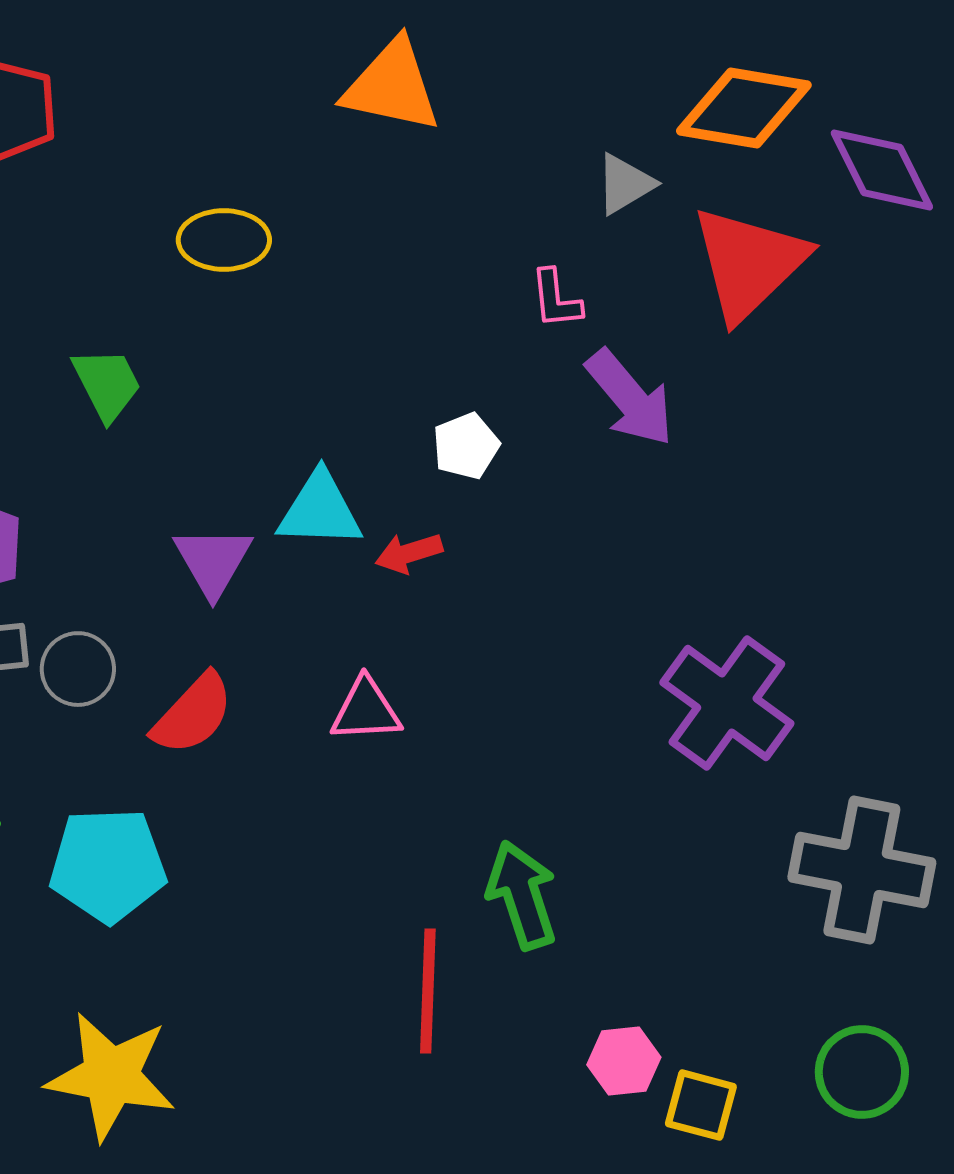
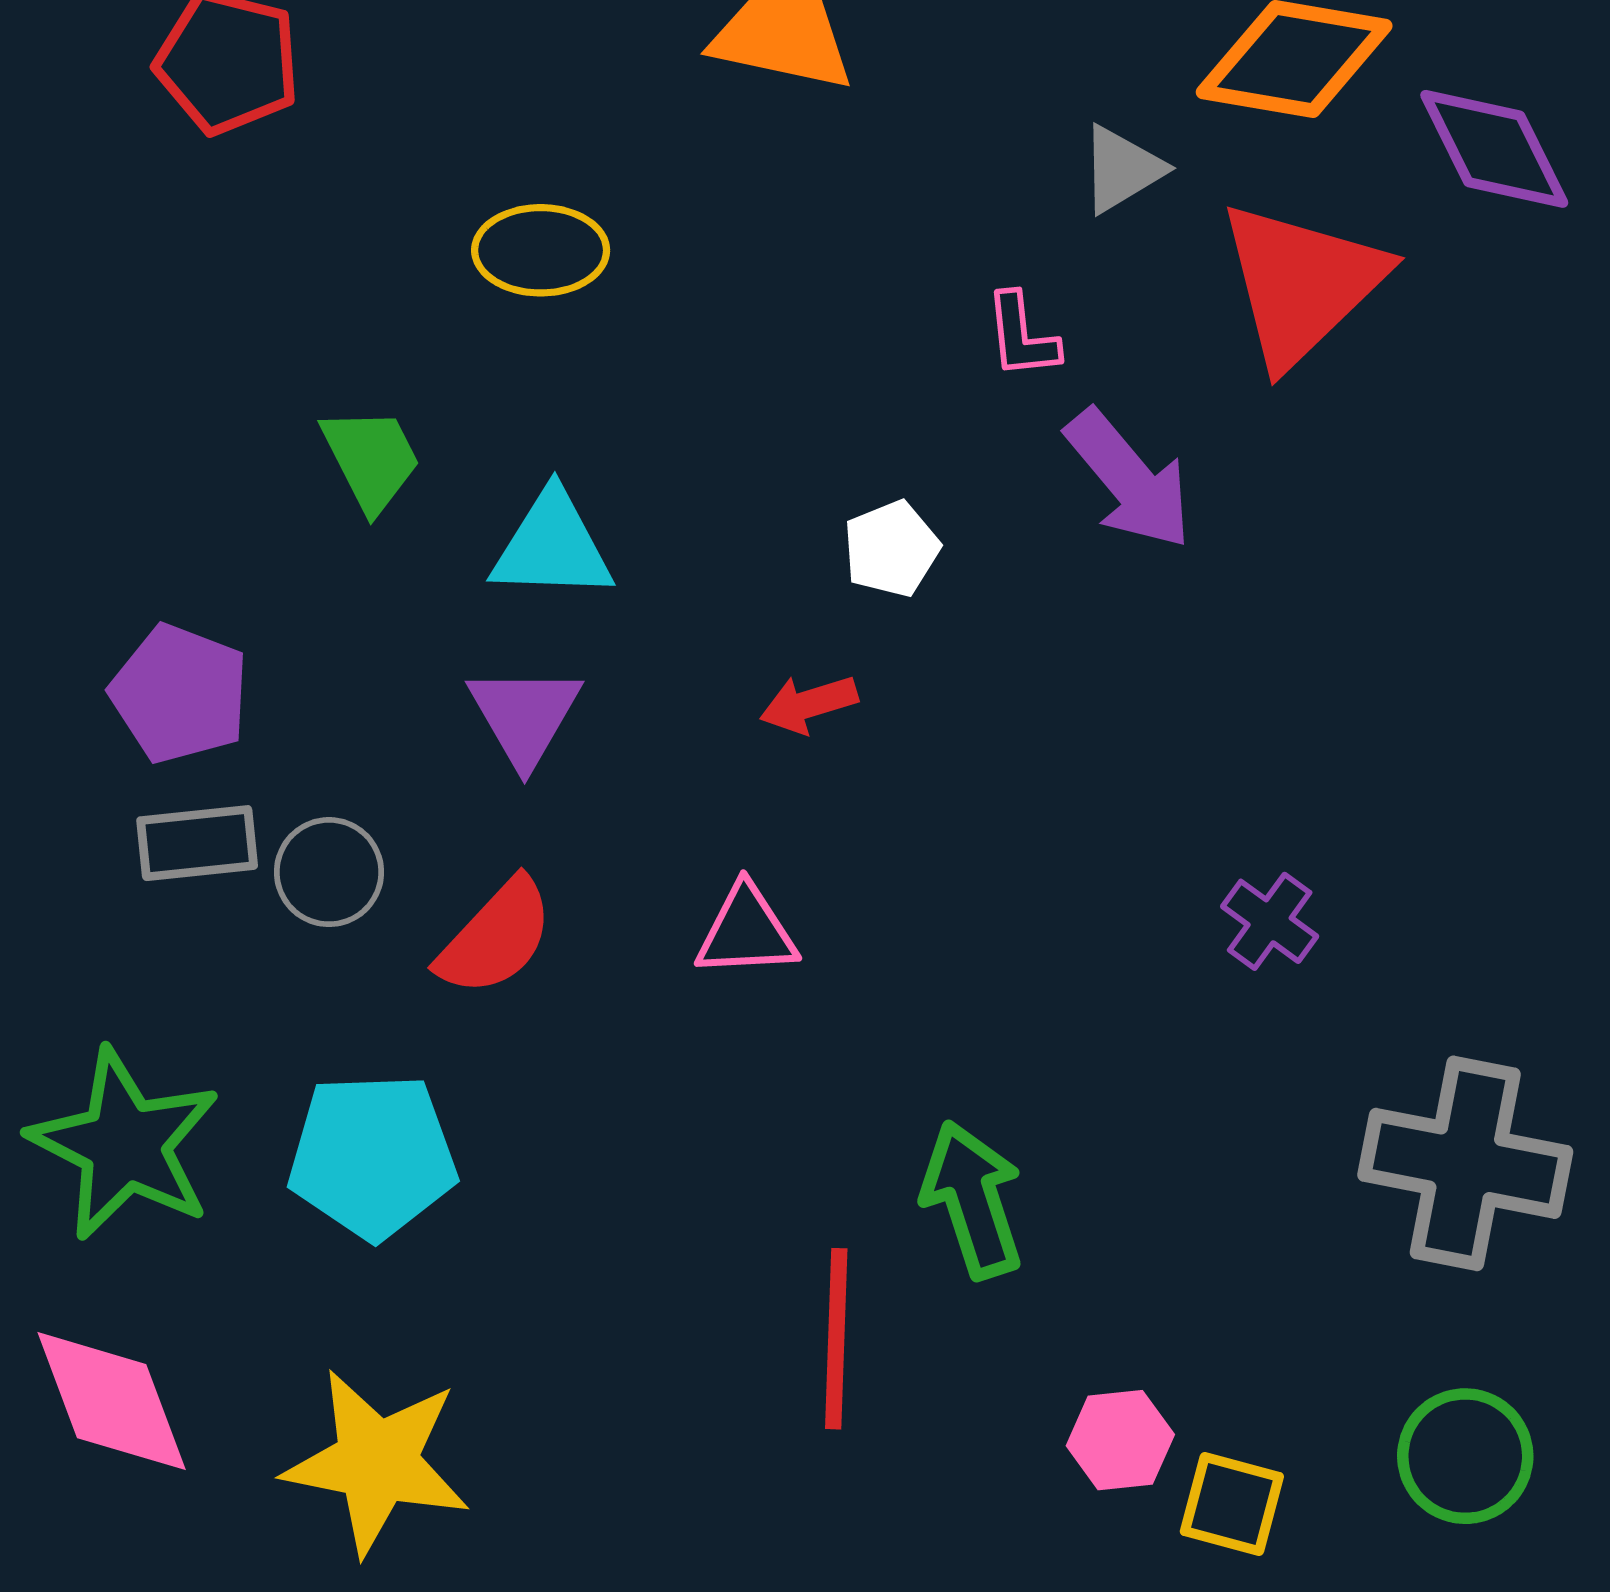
cyan triangle: (320, 510) -> (552, 546), moved
purple cross: (727, 703) -> (1270, 921), size x0.5

